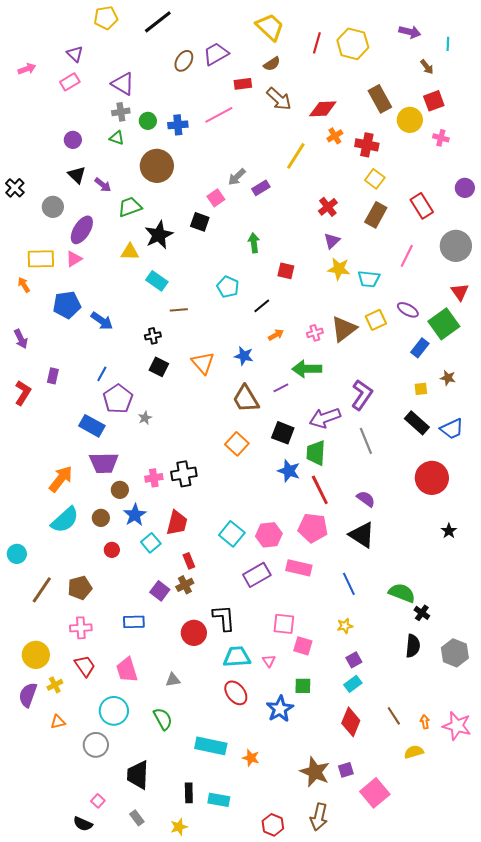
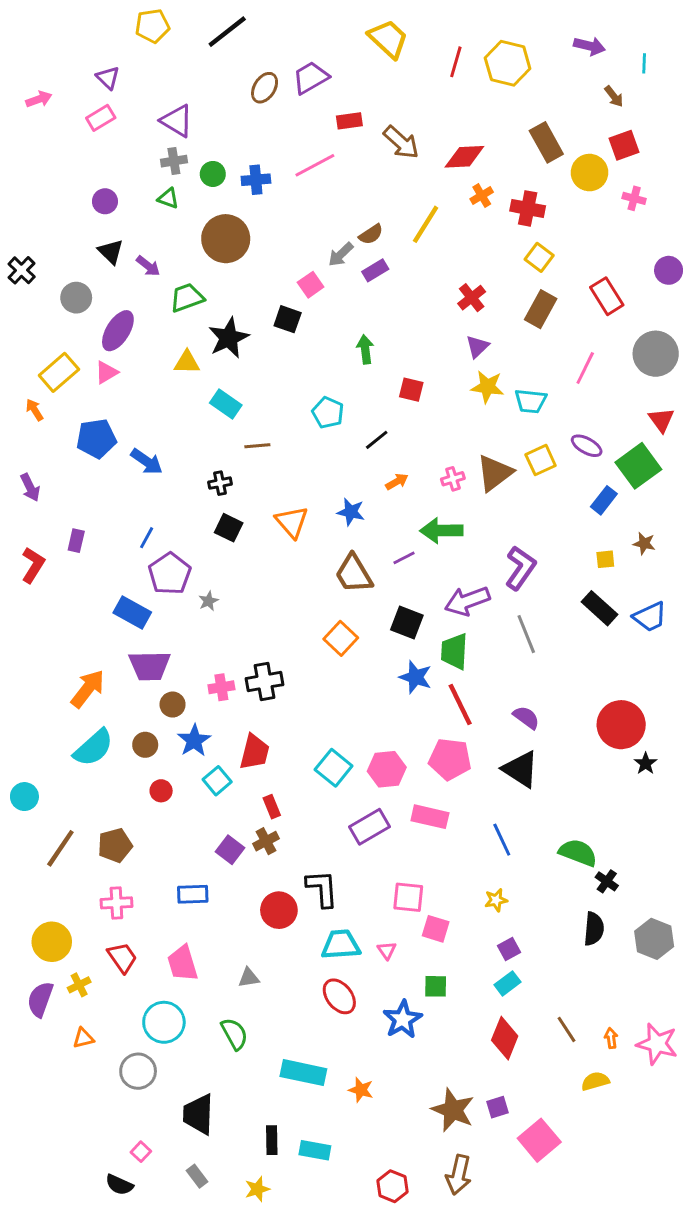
brown semicircle: (272, 64) -> (371, 234), moved
yellow rectangle: (41, 259) -> (59, 372), turned -40
red circle: (432, 478) -> (621, 725), moved

